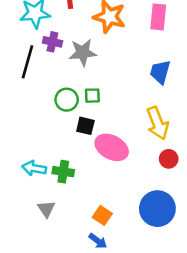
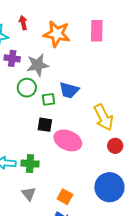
blue trapezoid: (160, 72) -> (69, 90), moved, turned -85
green circle: (67, 100) -> (27, 88), moved
gray triangle: (46, 209) -> (29, 194), moved

